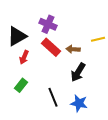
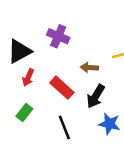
red rectangle: (51, 47) -> (62, 88), moved
blue star: (79, 103) -> (109, 124), moved

